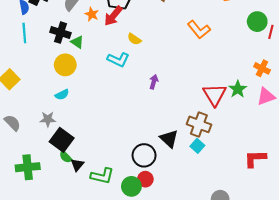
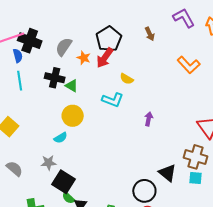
yellow circle: (65, 65) -> (73, 116), moved
cyan square: (197, 146) -> (195, 178), turned -32

